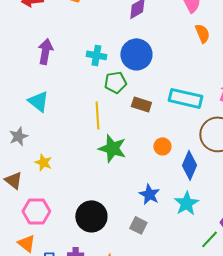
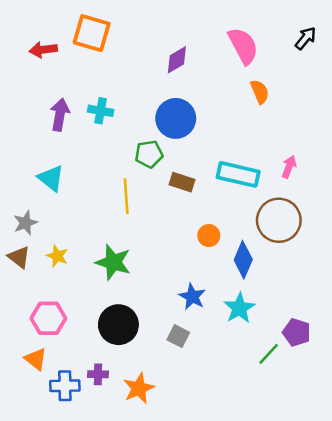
cyan cross: (96, 55) -> (101, 111), moved
green star: (112, 148) -> (113, 262), moved
brown triangle: (13, 180) -> (19, 257), moved

